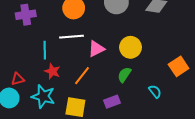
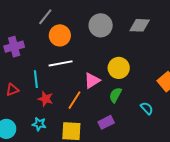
pink triangle: (96, 49) -> (92, 81), moved
red triangle: (18, 79) -> (12, 90), moved
cyan star: (43, 96) -> (39, 124), size x0.6

